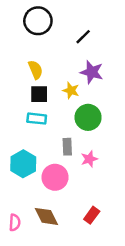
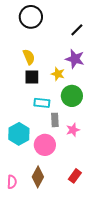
black line: (83, 37) -> (77, 30), moved
cyan rectangle: (37, 119) -> (42, 103), moved
brown diamond: (46, 216) -> (38, 177), turned 55

